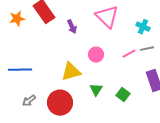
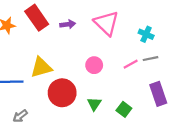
purple arrow: (72, 27) -> (68, 24), moved, turned -72
yellow triangle: (71, 72) -> (41, 67), moved
red circle: (60, 103) -> (62, 93), moved

